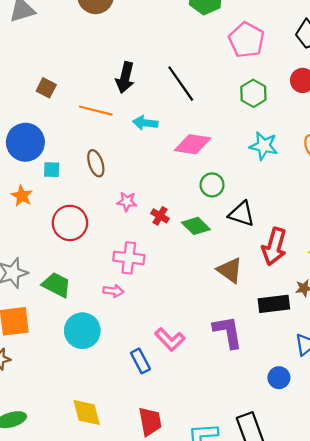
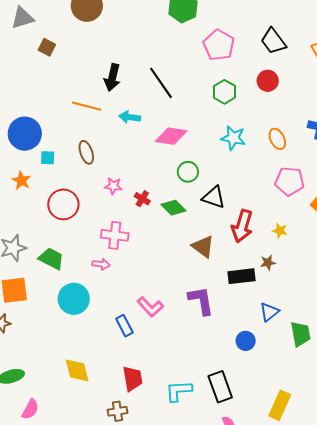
brown square: (46, 88) -> (47, 47), moved

